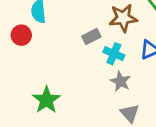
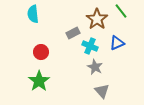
brown star: (123, 18) -> (97, 19), turned -30
red circle: (21, 35) -> (41, 52), moved

